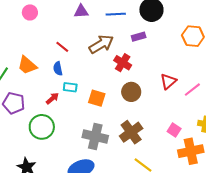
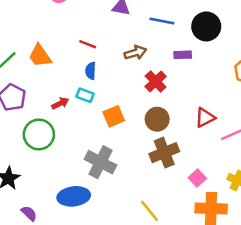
brown arrow: (101, 44) -> (135, 53), size x0.7
red line: (62, 47) -> (88, 44), turned -32
blue semicircle: (58, 69) -> (91, 71), moved
orange square: (97, 98) -> (114, 116), turned 36
brown cross: (131, 132) -> (164, 153), moved

